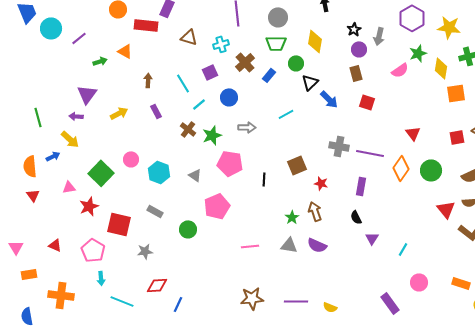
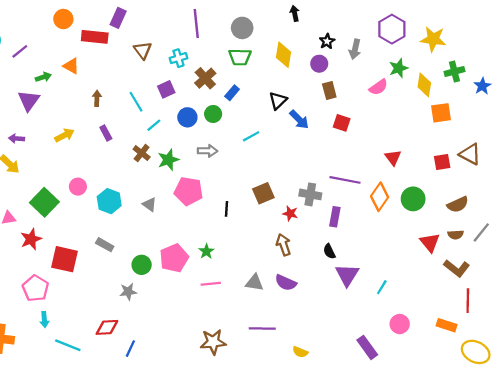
brown triangle: (189, 37) -> (143, 50), turned 36
purple circle: (359, 49) -> (319, 64), moved
green circle: (296, 63) -> (213, 114), moved
purple triangle: (87, 94) -> (29, 101), moved
gray cross: (339, 146) -> (310, 194), moved
pink pentagon: (217, 206) -> (174, 258), moved
green star: (292, 217) -> (206, 251), moved
purple triangle: (372, 238) -> (347, 275), size x1.6
gray star: (145, 251) -> (128, 292), moved
purple line: (296, 301) -> (262, 328), moved

